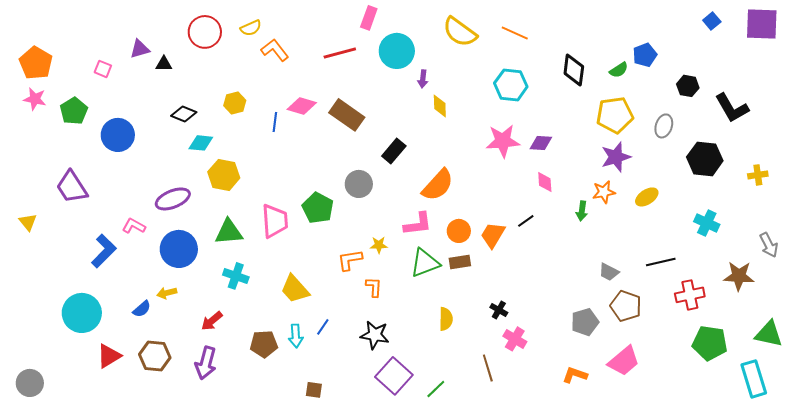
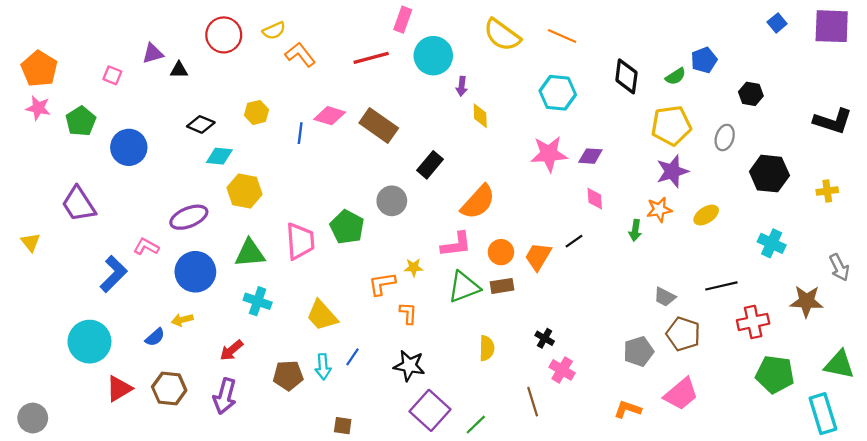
black L-shape: (732, 108) -> (833, 121), moved, turned -42

